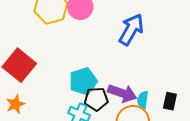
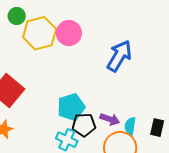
purple arrow: (122, 93) -> (110, 119), size x0.7

